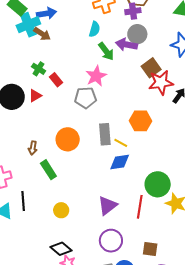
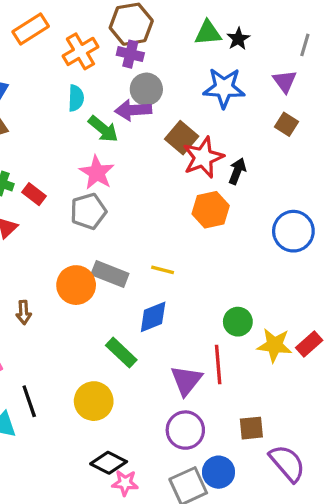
purple cross: (133, 11) -> (130, 54), turned 35
orange hexagon: (141, 121) -> (211, 210), moved
gray rectangle: (105, 134) -> (110, 274), moved, turned -50
blue diamond: (120, 162) -> (153, 317), moved
green rectangle: (48, 170) -> (121, 353), moved
green circle: (158, 184) -> (238, 322), size x0.7
purple triangle: (108, 206) -> (186, 380), moved
yellow circle: (61, 210) -> (94, 401), size x1.5

